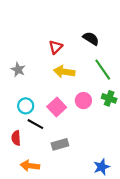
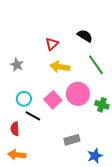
green cross: (109, 98) -> (102, 105), moved
pink circle: (83, 101) -> (78, 94), size x1.5
gray rectangle: (60, 144) -> (72, 140), moved
orange arrow: (30, 166) -> (17, 155), moved

